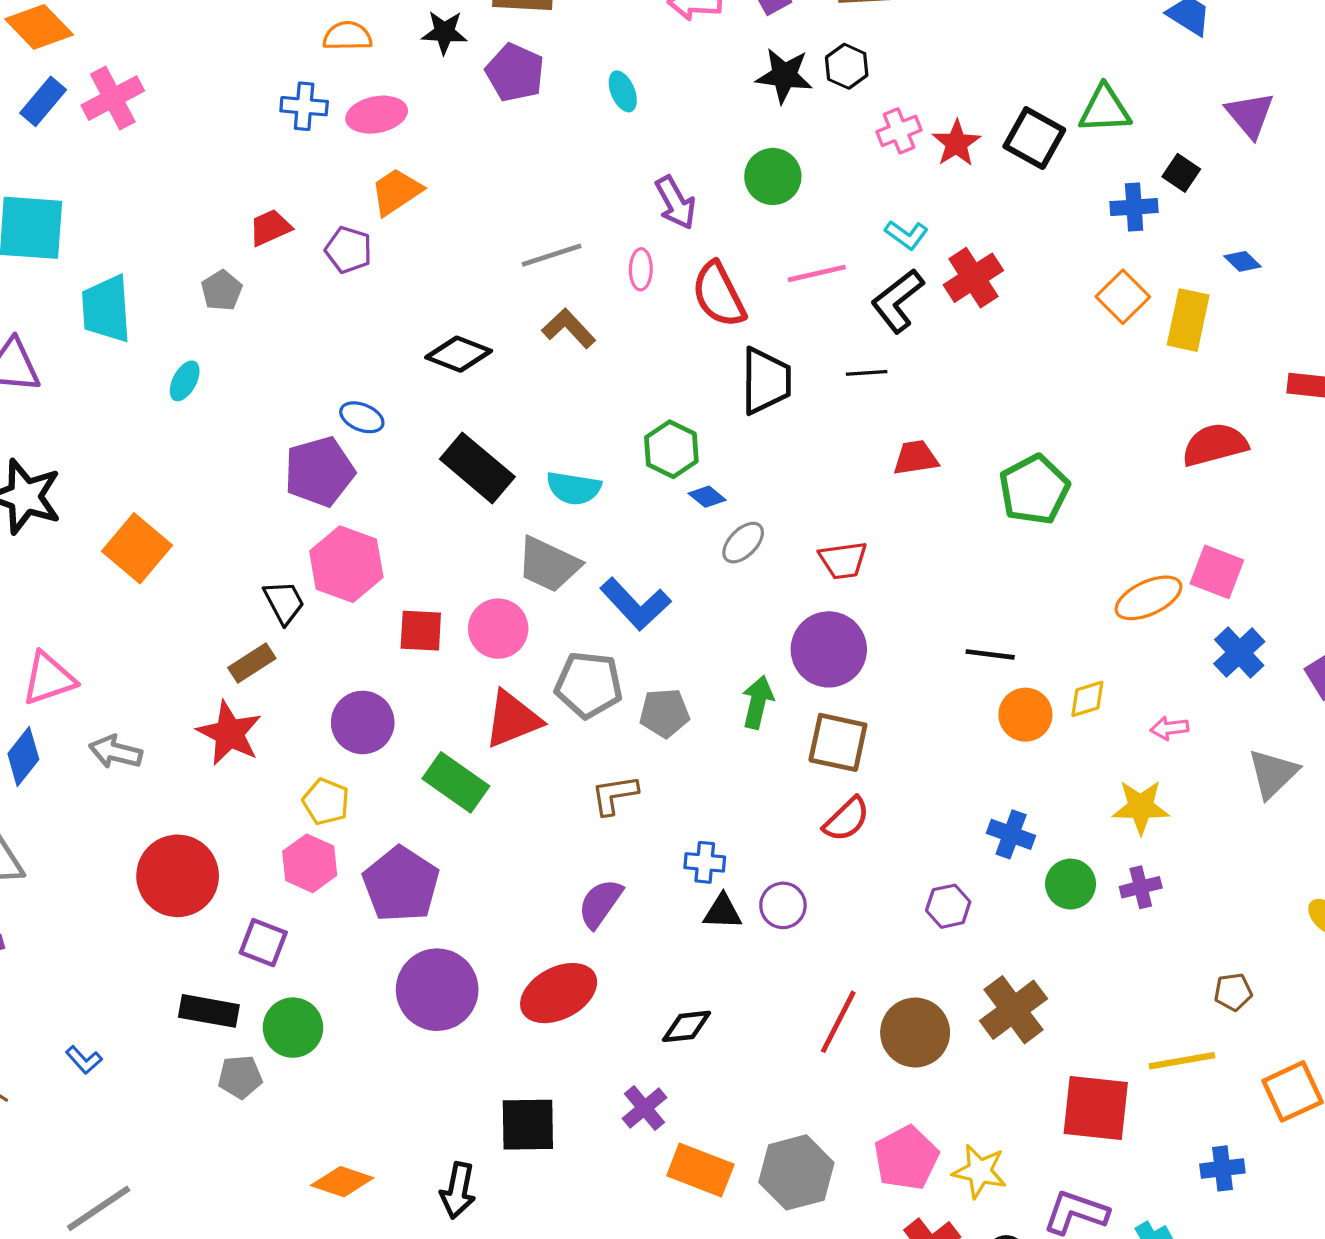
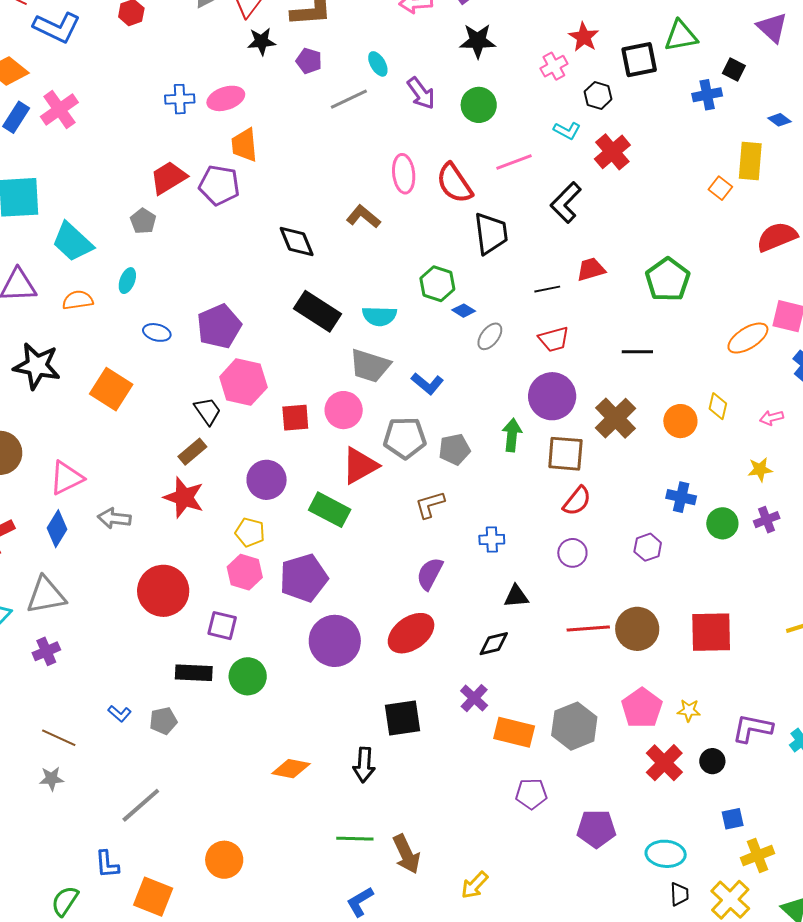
orange semicircle: (347, 36) -> (78, 300), moved
black hexagon: (847, 66) -> (598, 95), moved
purple pentagon: (515, 73) -> (309, 61), size x0.7
black square: (1034, 138) -> (639, 60), turned -33
red star: (956, 143) -> (584, 37), moved
orange trapezoid: (396, 192) -> (244, 145), turned -54
purple arrow: (676, 203) -> (421, 93), moved
red trapezoid: (270, 228) -> (168, 178), size x1.4
purple pentagon: (349, 250) -> (219, 185), size x1.4
gray line: (552, 255) -> (349, 99), moved
pink ellipse: (641, 269) -> (404, 174), size x1.5
orange square: (1123, 297) -> (720, 188), moved, size x0.7
black L-shape: (897, 301) -> (566, 203), moved
cyan trapezoid: (106, 309) -> (72, 242), turned -36
black diamond: (459, 354) -> (297, 242), turned 54
black line: (867, 373) -> (547, 289), moved
blue ellipse: (362, 417) -> (157, 332), moved
blue L-shape: (635, 604) -> (427, 384), size x0.7
black line: (990, 654) -> (637, 352), moved
yellow diamond: (1087, 699) -> (718, 406), turned -52
yellow star: (1141, 807) -> (760, 469), size x0.7
purple pentagon: (401, 884) -> (304, 578), turned 30
purple circle: (783, 905) -> (572, 553), moved
black triangle: (723, 912) -> (516, 596), moved
brown cross: (1013, 1010) -> (615, 418), moved
red line: (838, 1022) -> (588, 628), turned 66
gray pentagon: (240, 1077) -> (163, 721), moved
red square: (1096, 1108) -> (711, 632), moved
yellow star: (980, 1171) -> (689, 710), size x0.7

